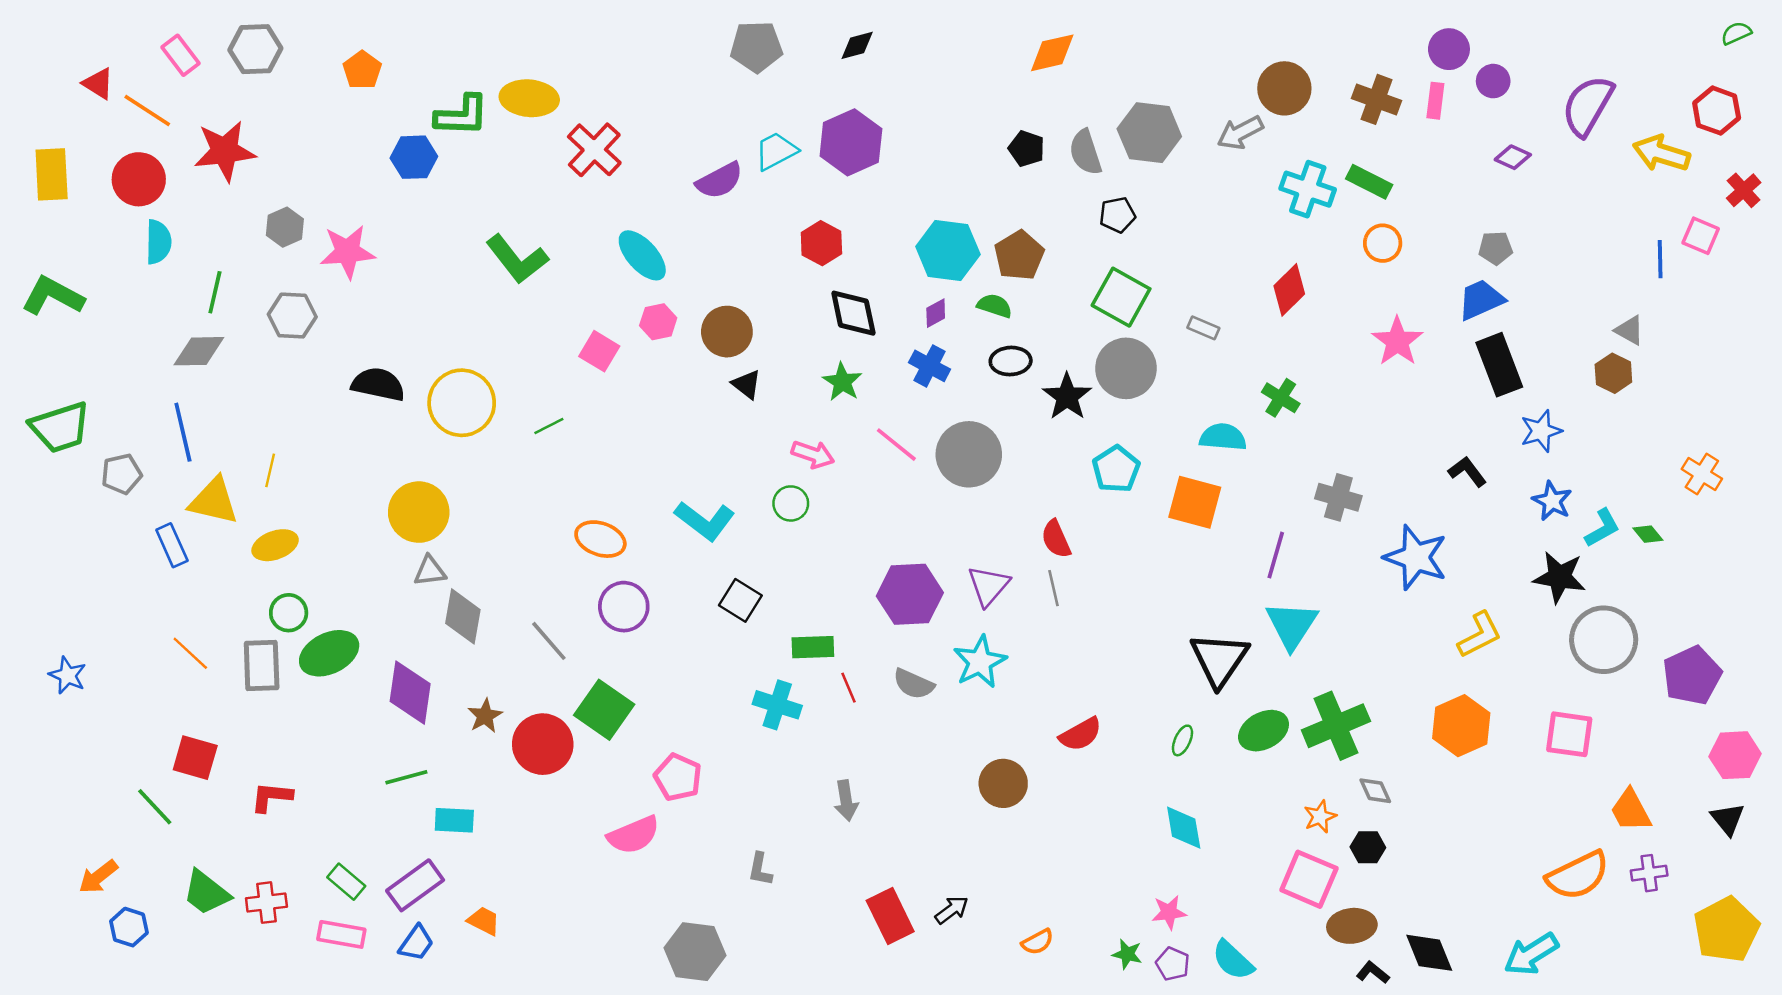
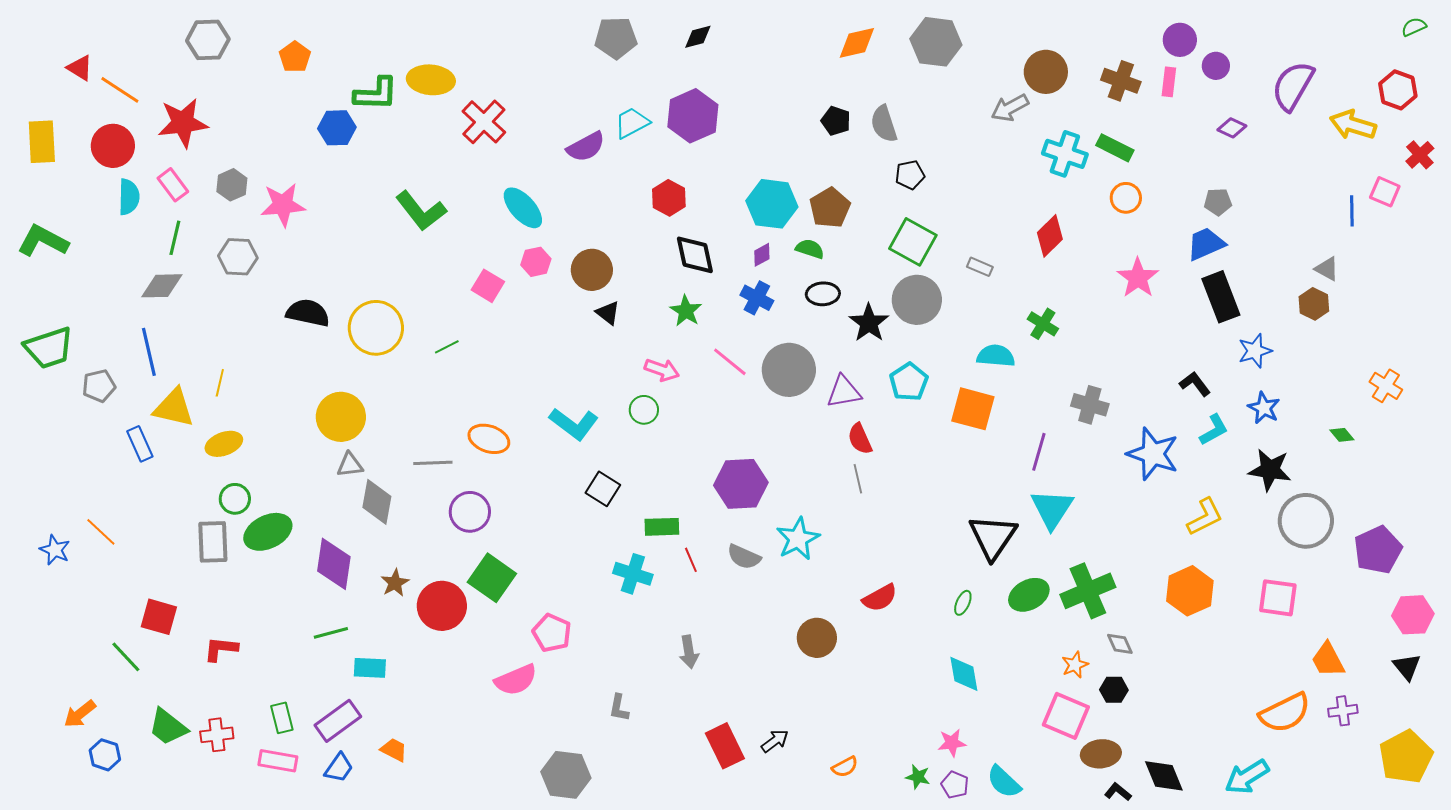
pink rectangle: (181, 55) -> (173, 185), moved
gray hexagon: (1149, 133) -> (936, 42), moved
cyan L-shape: (1602, 528) -> (1214, 430), moved
purple triangle: (988, 586) -> (844, 392), moved, turned 39
purple circle: (624, 607) -> (470, 512), moved
gray line: (549, 641) -> (433, 463), moved, turned -51
orange line: (190, 653) -> (101, 532), moved
green rectangle: (346, 882) -> (282, 718), turned 36

